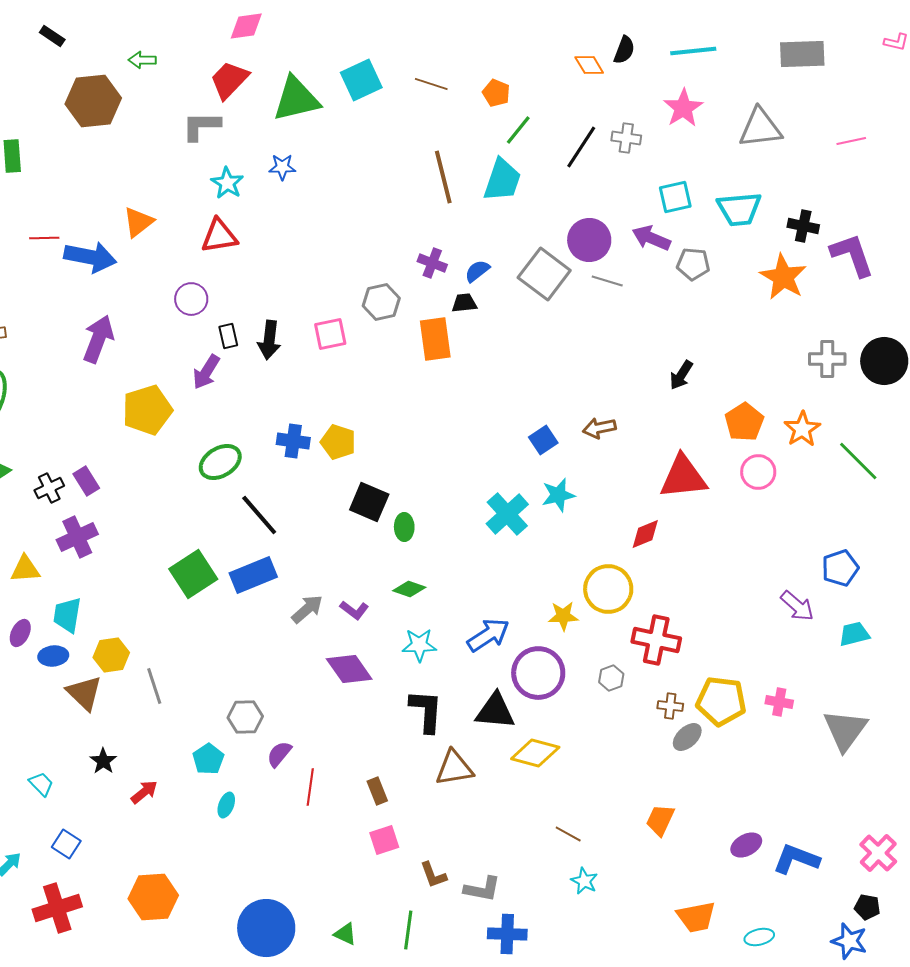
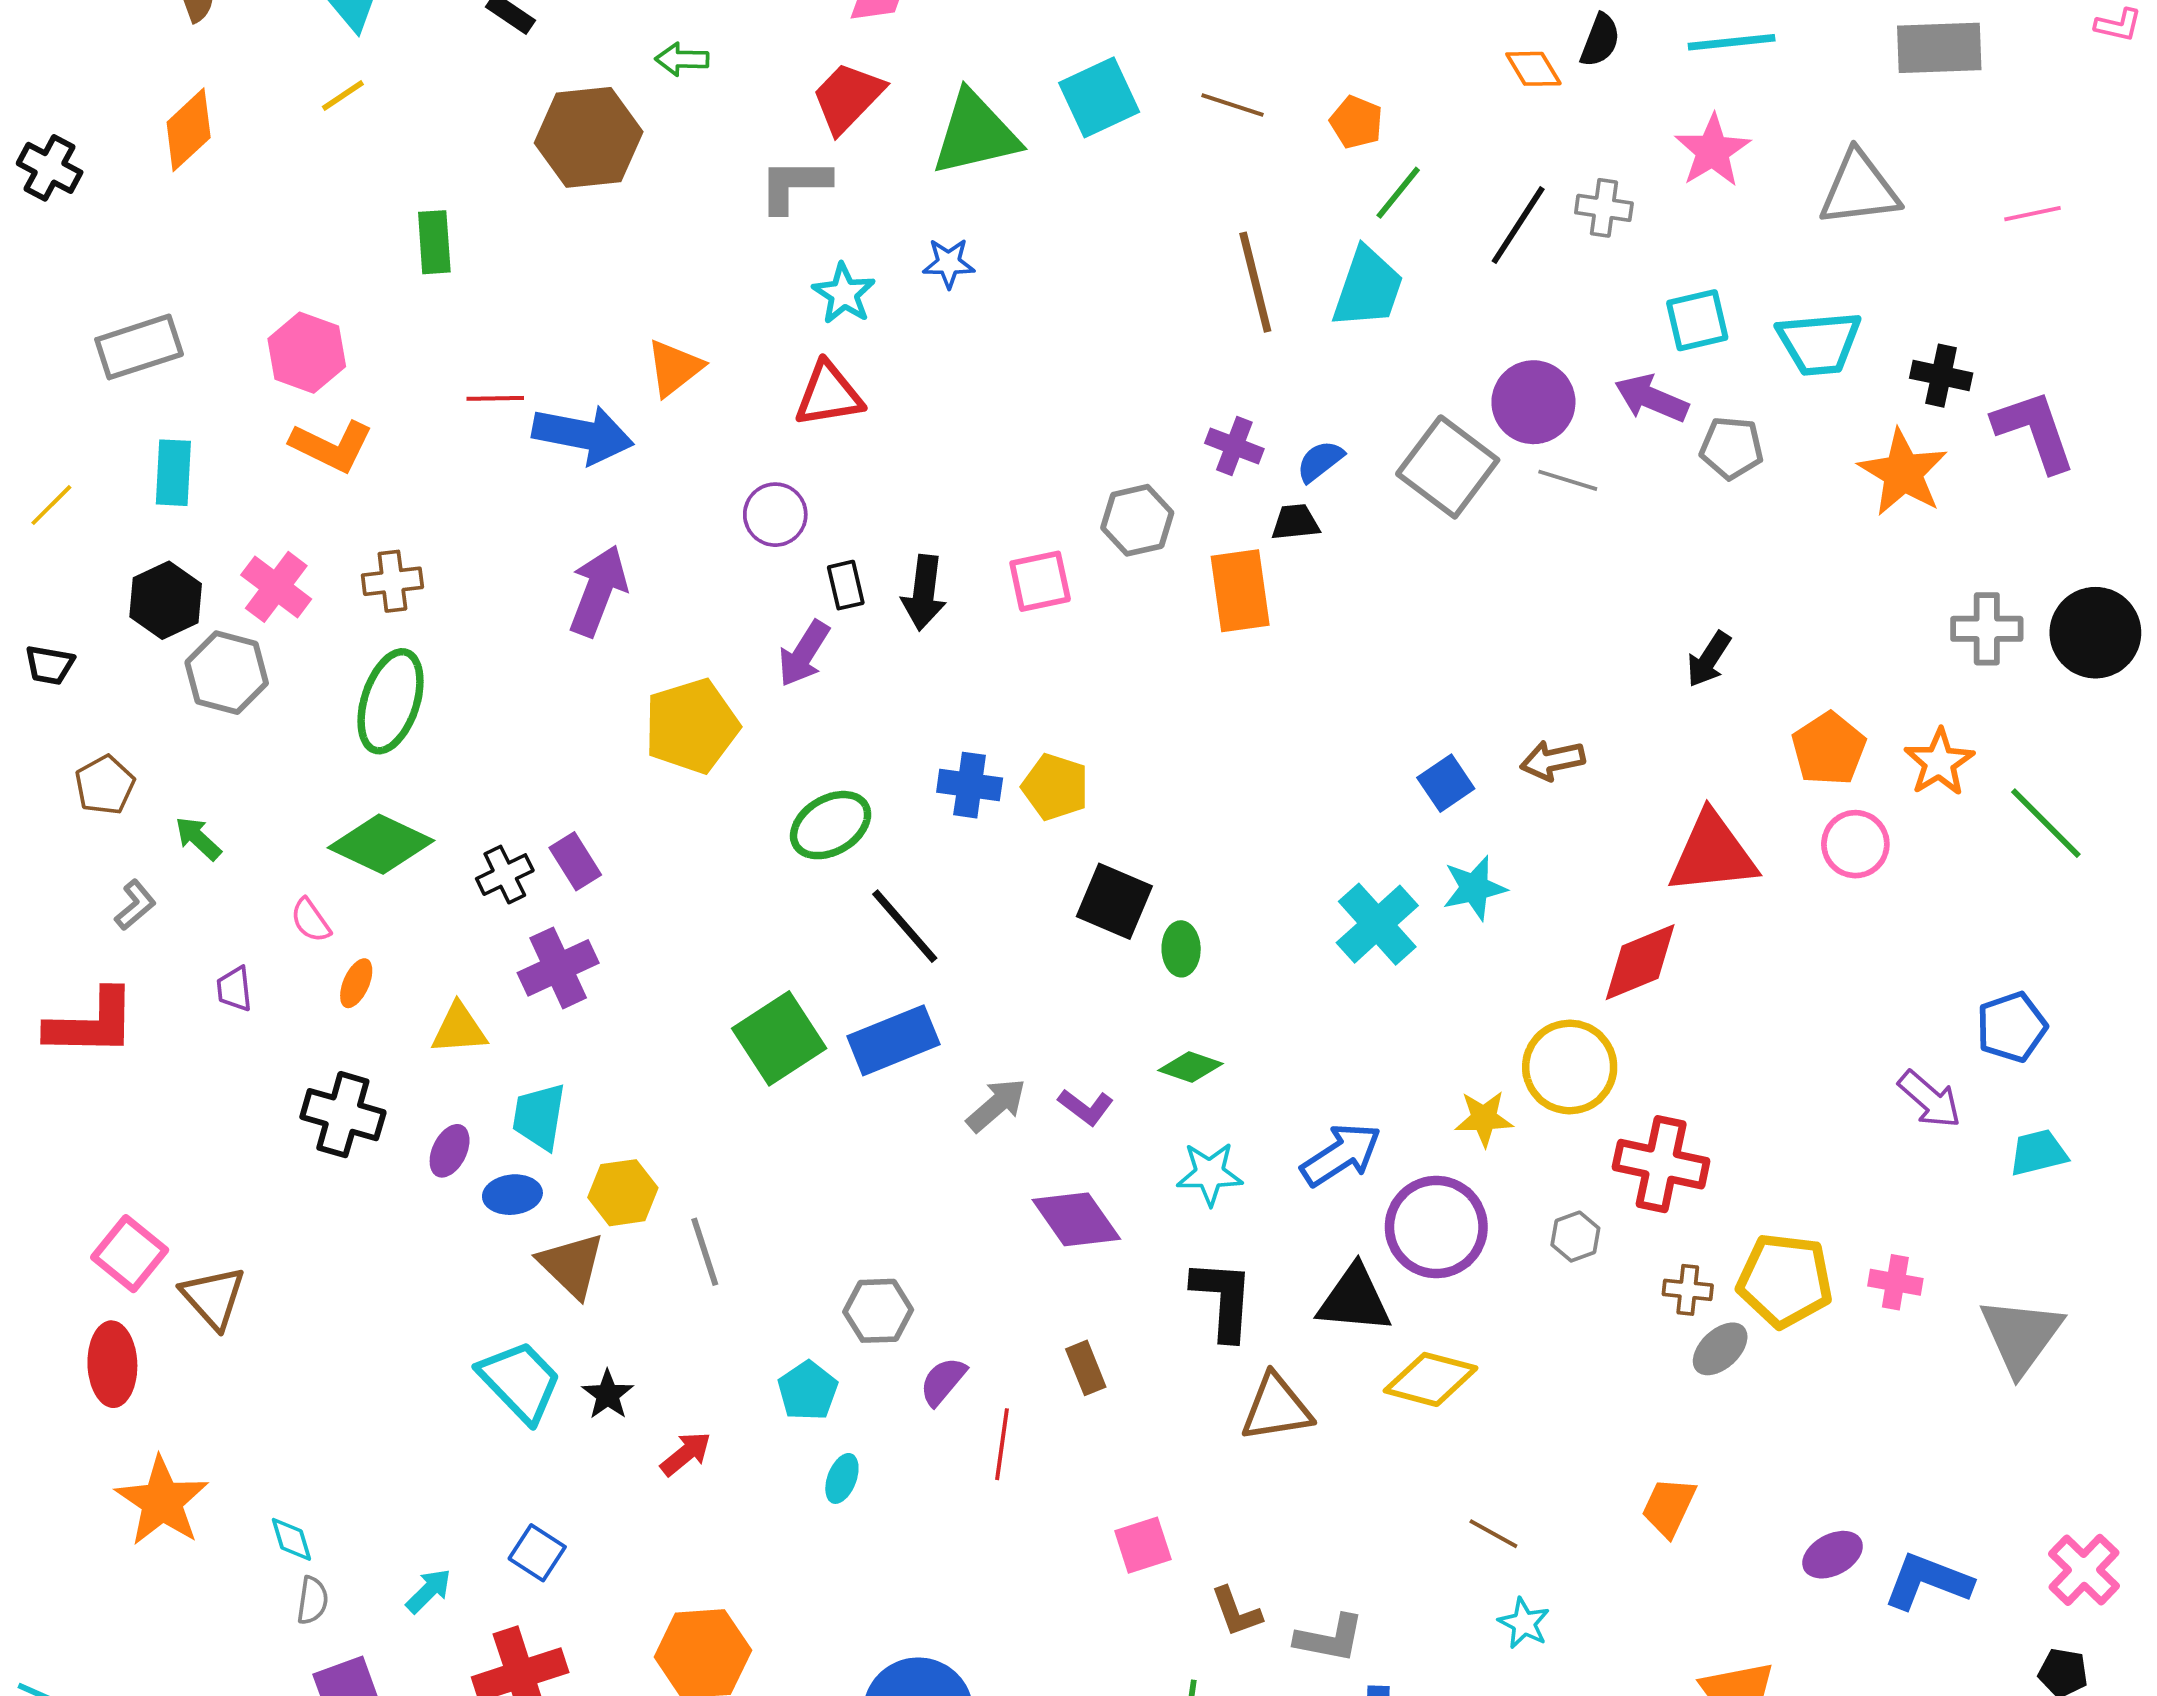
red diamond: (645, 534) -> (1640, 962), size x1.4
cyan trapezoid: (41, 784) -> (520, 1381), moved, size x1.8
brown rectangle: (377, 791) -> (1086, 1368), moved

